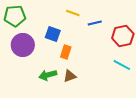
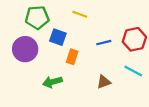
green pentagon: (15, 16) -> (37, 17), moved
blue line: (95, 23) -> (104, 43), moved
brown triangle: (70, 76) -> (104, 82), moved

